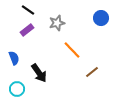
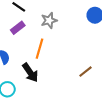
orange line: (72, 50) -> (40, 49), moved, turned 60

